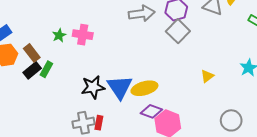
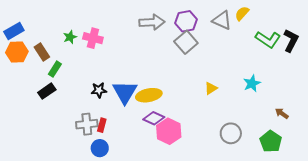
black rectangle: (32, 70) -> (47, 91), moved
black star: (93, 87) -> (99, 90), size x0.7

